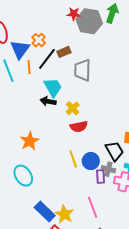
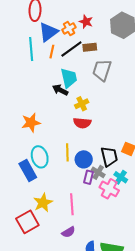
red star: (74, 14) -> (86, 22), moved
cyan ellipse: (23, 176) -> (40, 157), moved
blue rectangle: (45, 212) -> (28, 171), moved

